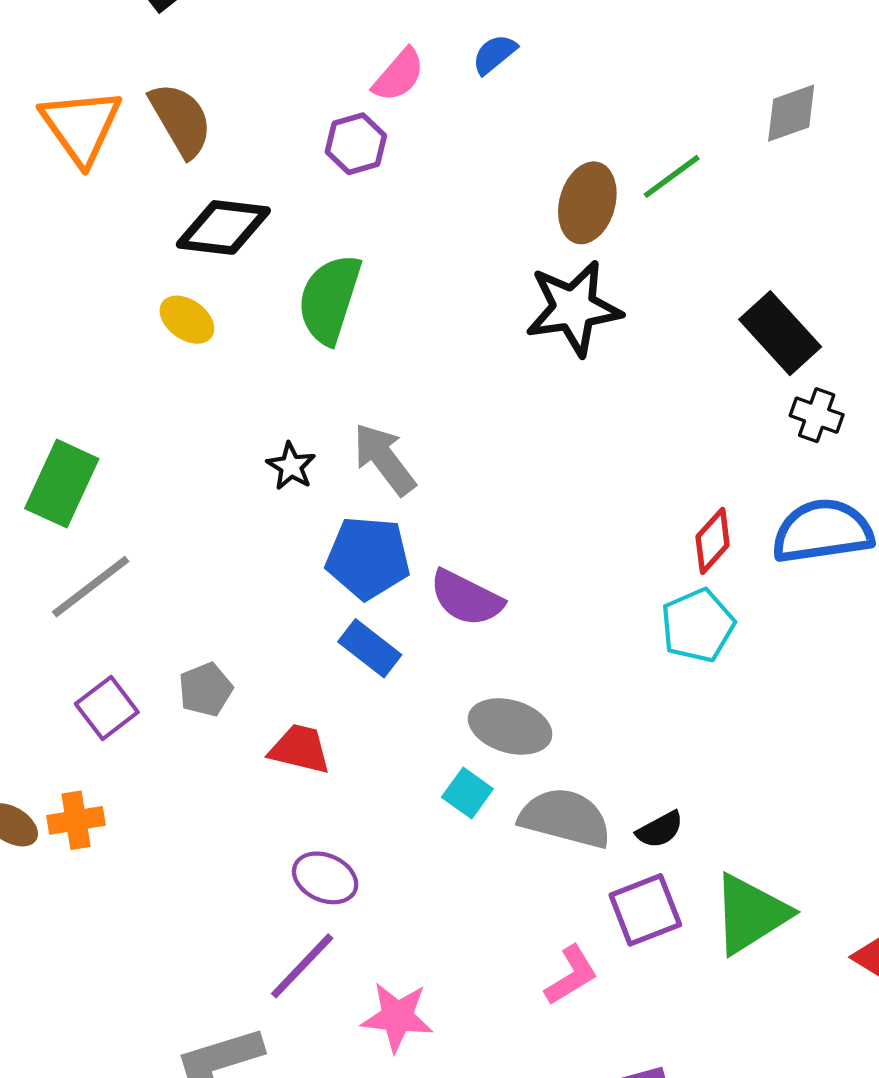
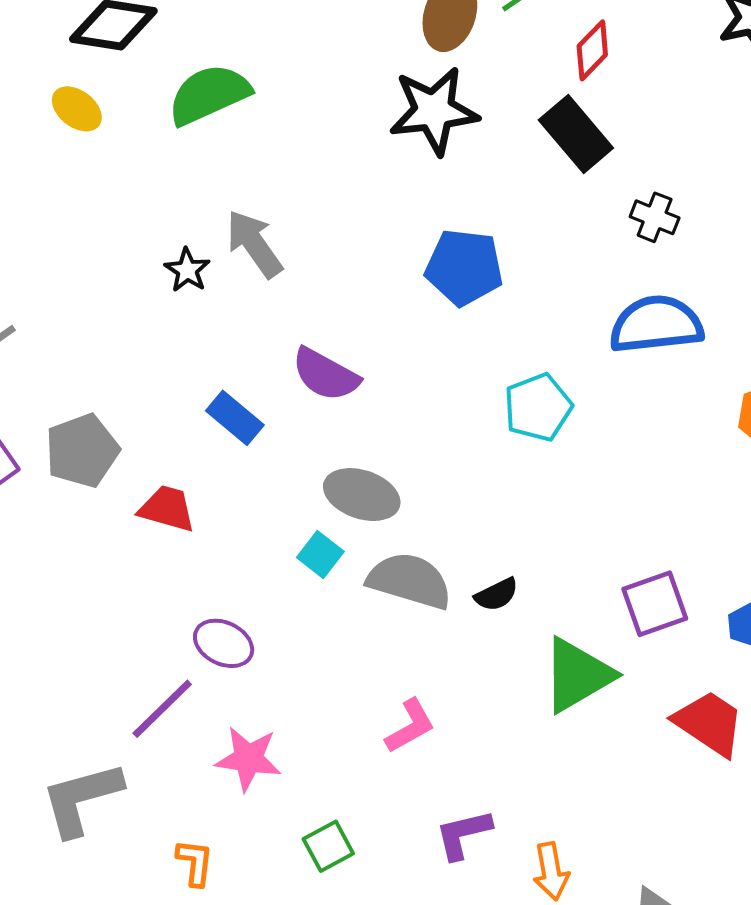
green semicircle: (329, 299) -> (209, 94), turned 46
black rectangle: (780, 333) -> (576, 134), moved
black star: (291, 466) -> (187, 270), moved
red diamond: (713, 541) -> (592, 50), moved
blue pentagon: (368, 558) -> (464, 267), moved
gray pentagon: (206, 690) -> (82, 451), size x1.5
purple ellipse: (325, 878) -> (224, 643), moved
purple square: (645, 910) -> (655, 604), moved

